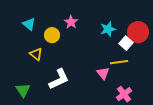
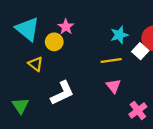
pink star: (71, 22) -> (66, 27), moved
cyan triangle: (29, 24) -> (27, 29), size x1.6
yellow line: (119, 62) -> (111, 60), moved

